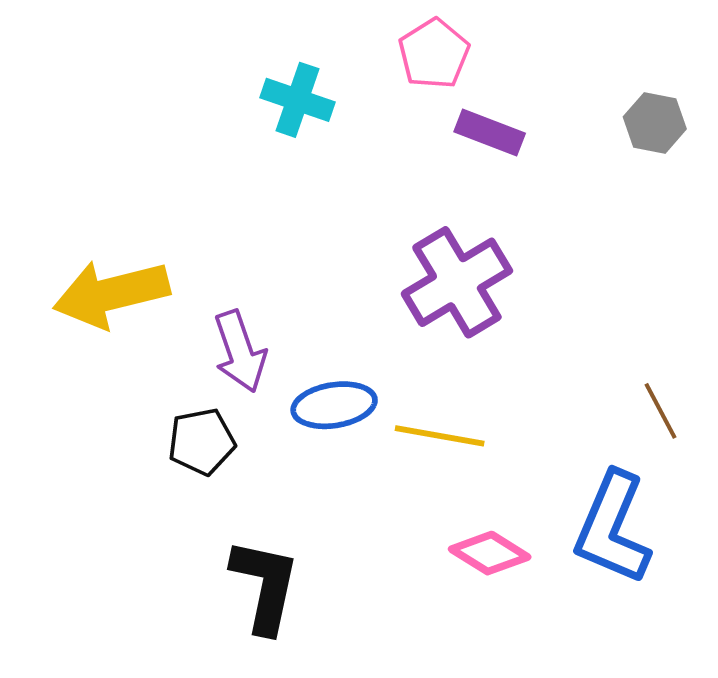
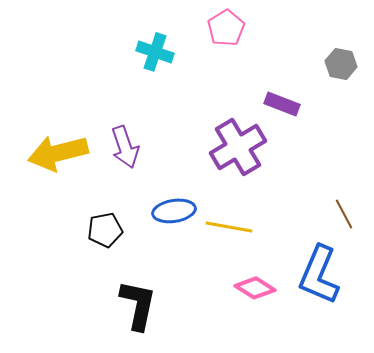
purple rectangle: (490, 133) -> (282, 104), moved
purple arrow: (240, 351) -> (125, 147), moved

